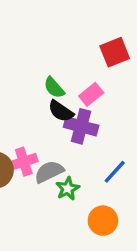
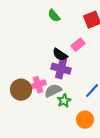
green semicircle: (54, 88) -> (54, 16), moved
purple cross: (81, 126) -> (61, 69), moved

